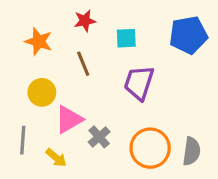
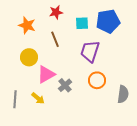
blue pentagon: (188, 35) -> (108, 21), moved
gray line: (23, 140) -> (15, 99), moved
orange circle: (150, 148) -> (97, 80), moved, size x0.7

